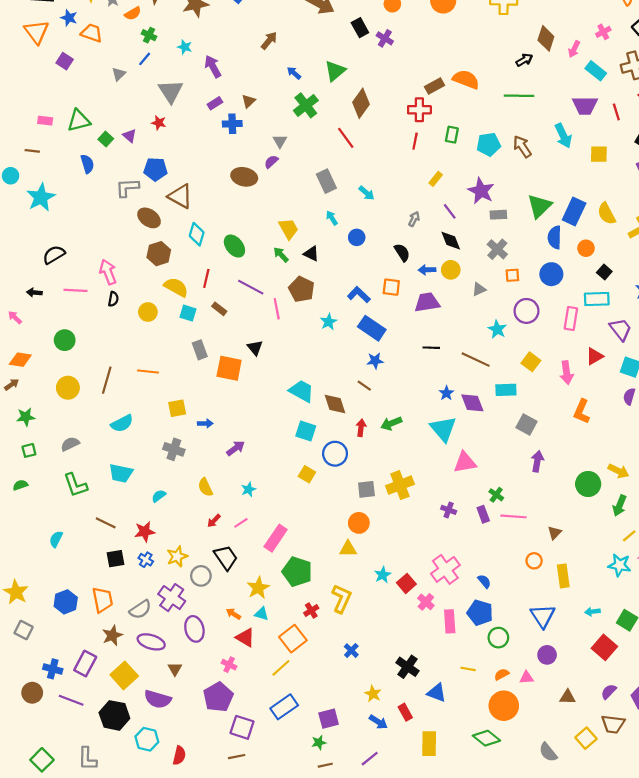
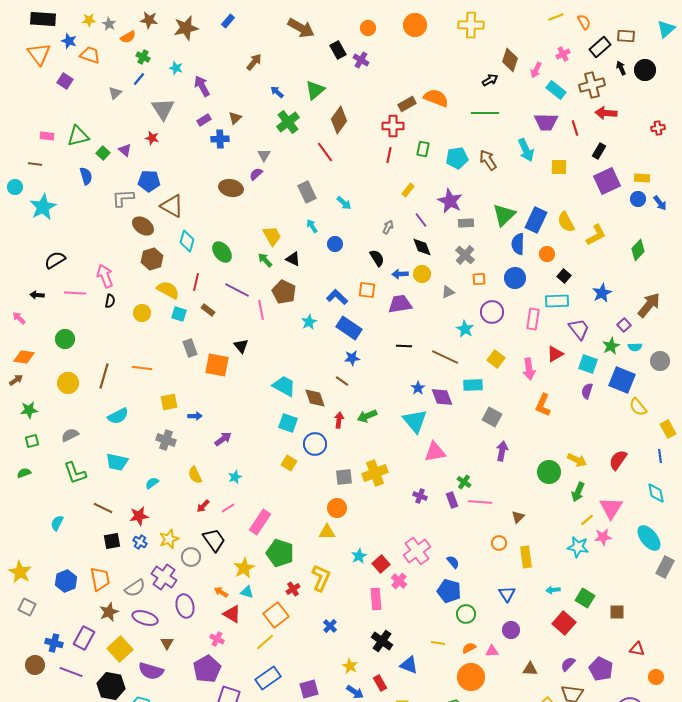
blue triangle: (543, 616) -> (507, 594), size x0.7
pink rectangle: (450, 621) -> (376, 599), moved

